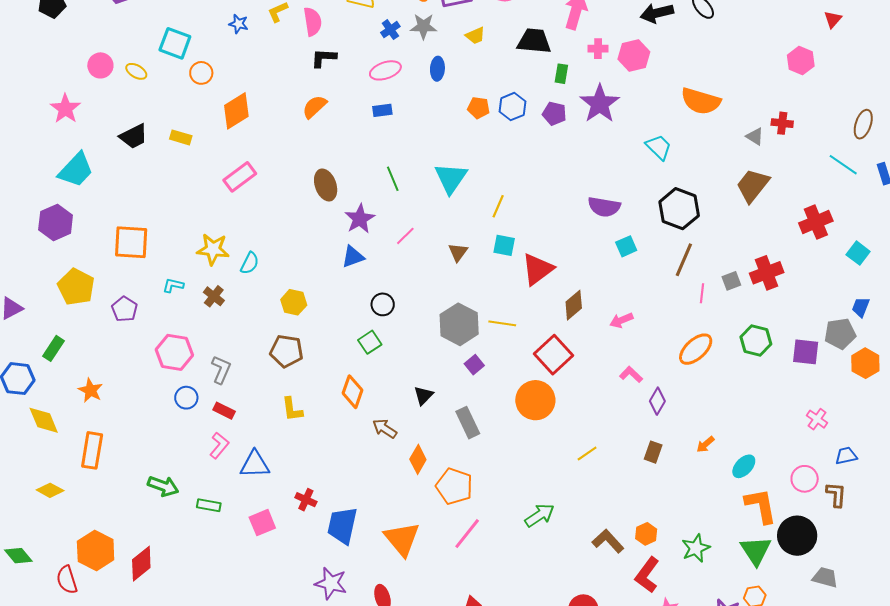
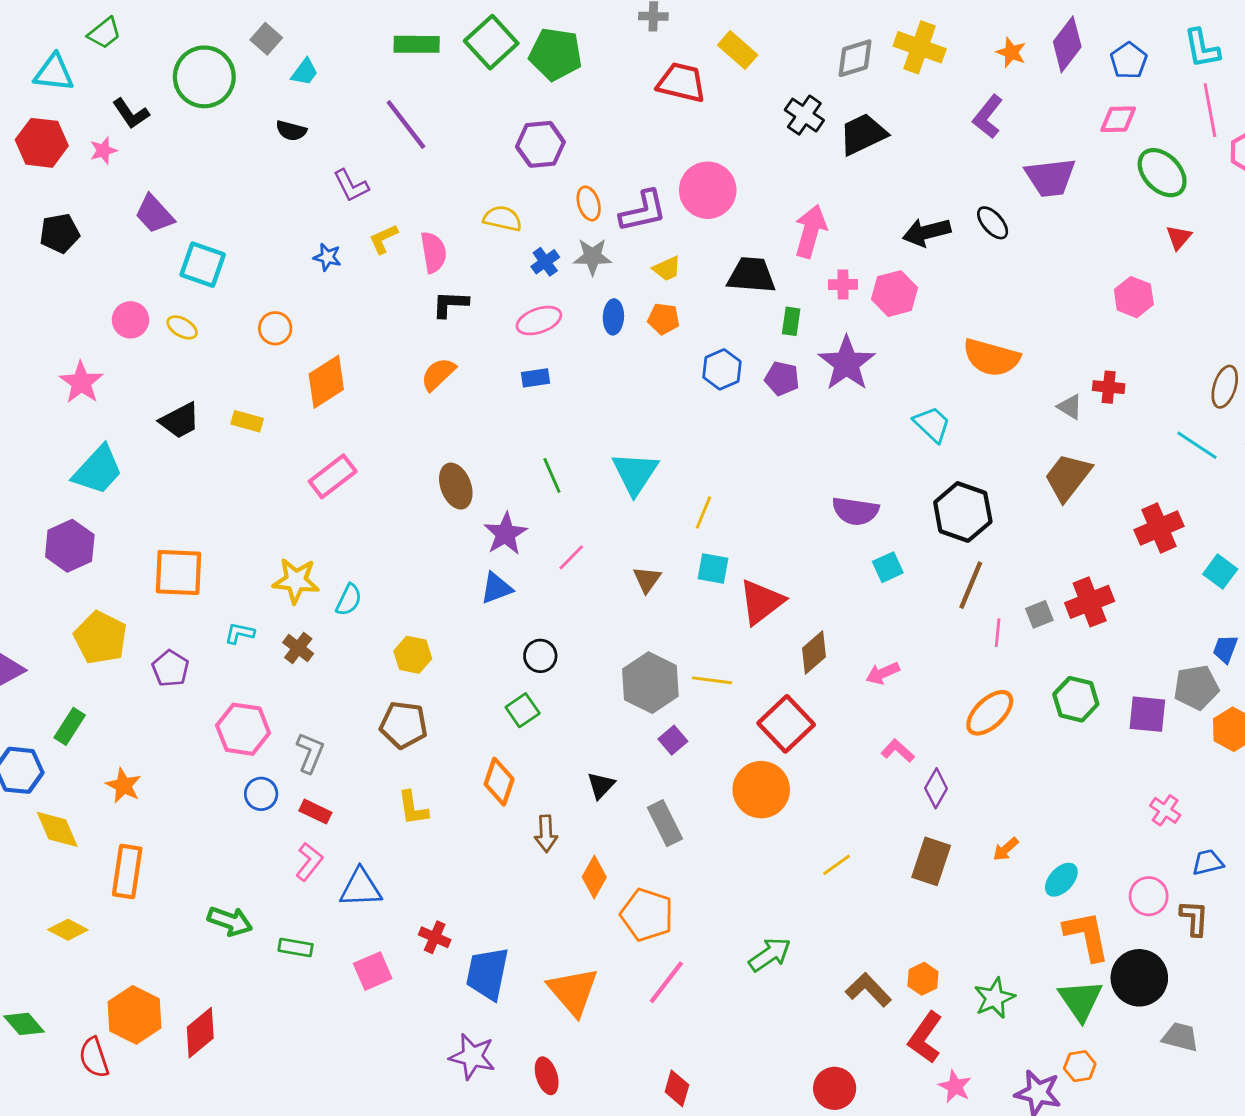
cyan square: (175, 43) -> (203, 265), moved
orange pentagon: (479, 108) -> (664, 319), moved
brown arrow: (385, 429) -> (546, 834), turned -125
brown rectangle: (653, 452) -> (931, 861), size x1.5

